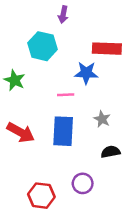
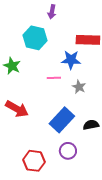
gray star: (102, 119) -> (79, 87), moved
blue rectangle: (63, 131) -> (62, 120), moved, turned 40

